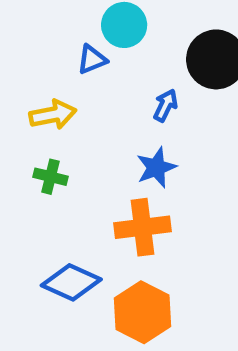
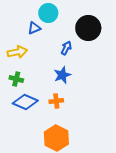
orange cross: (142, 227) -> (56, 101), size x0.6
blue diamond: (71, 282) -> (25, 102), moved

